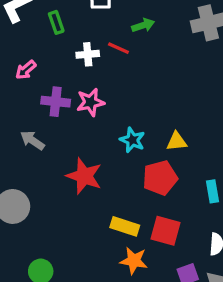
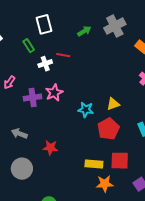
green rectangle: (56, 22) -> (29, 46), moved
green arrow: (143, 25) -> (84, 31), moved
gray arrow: (32, 140) -> (19, 134), moved
red star: (84, 176) -> (50, 148), moved, size x0.7

